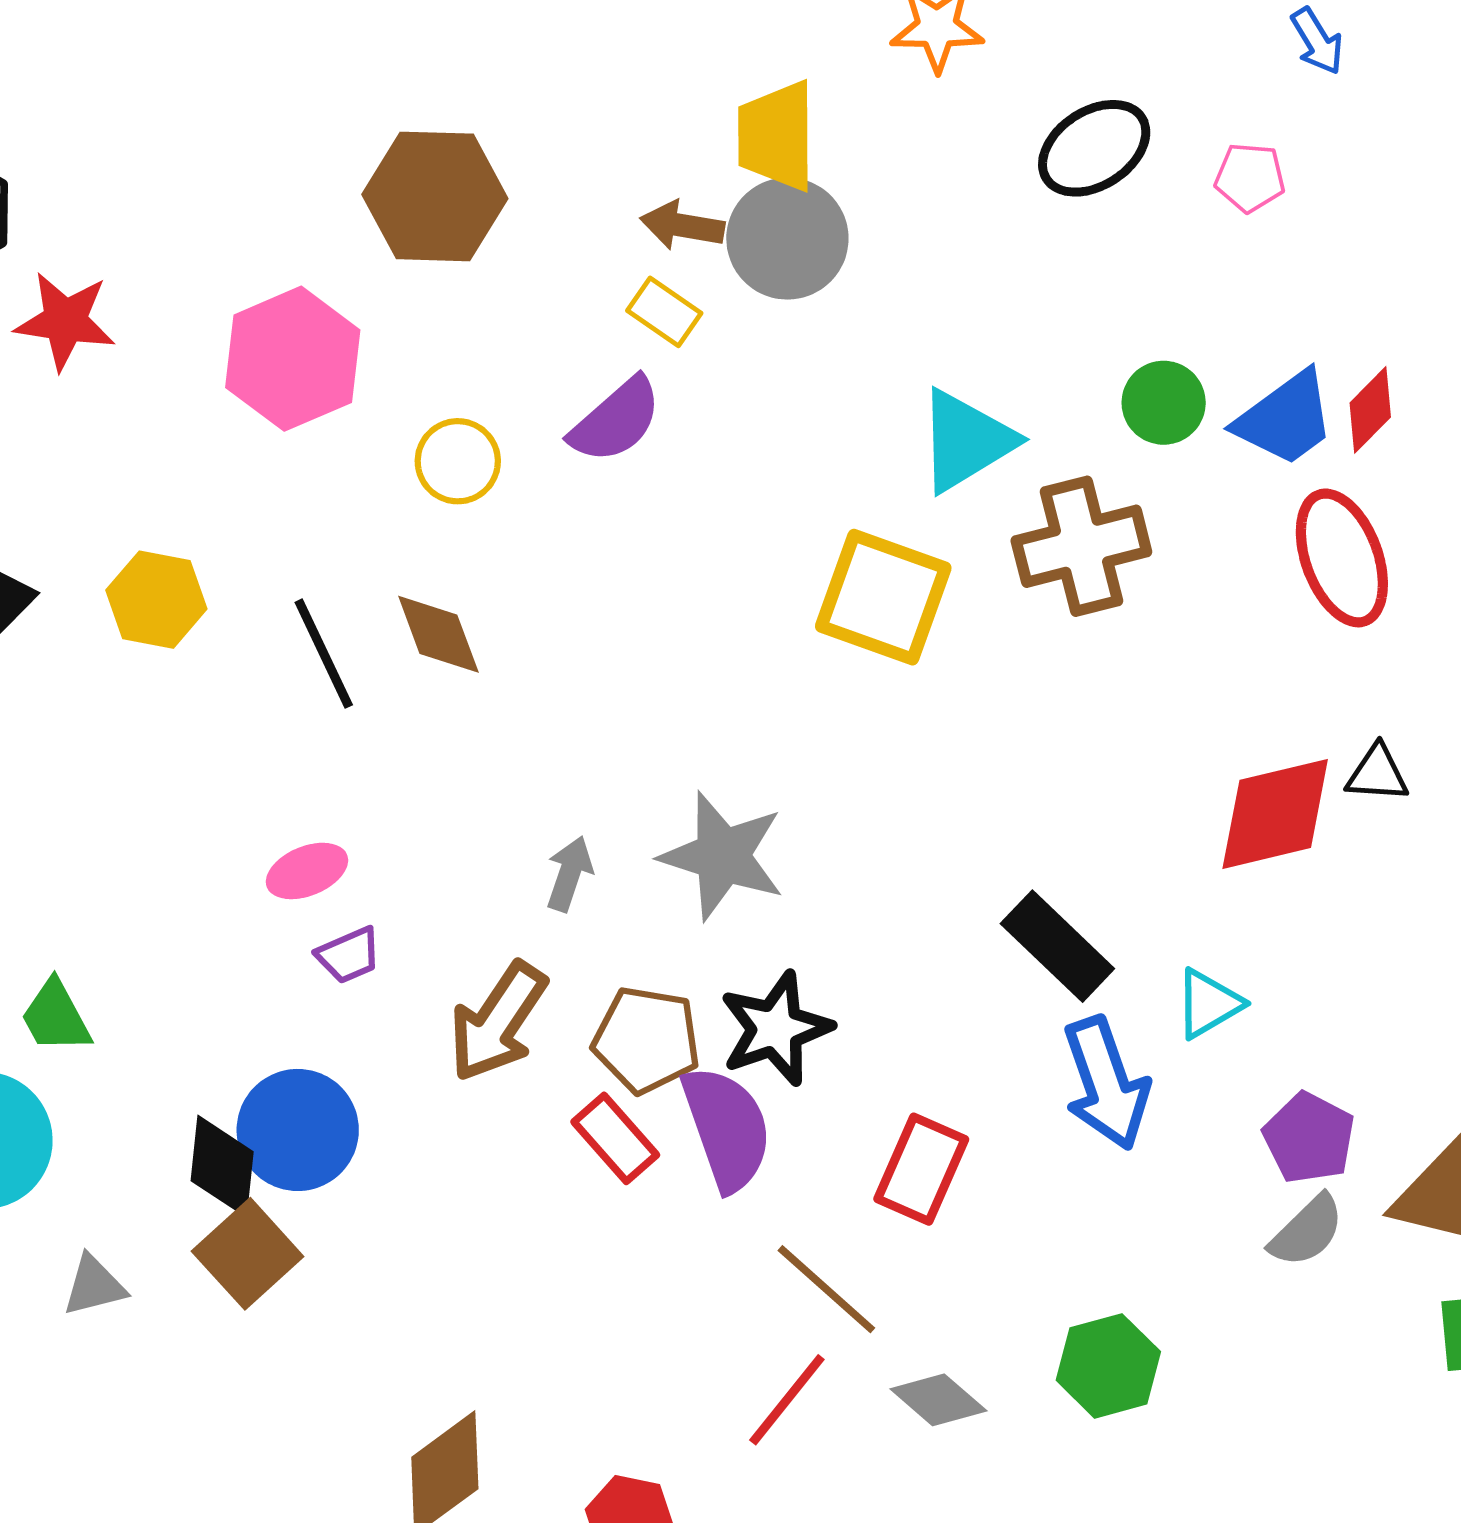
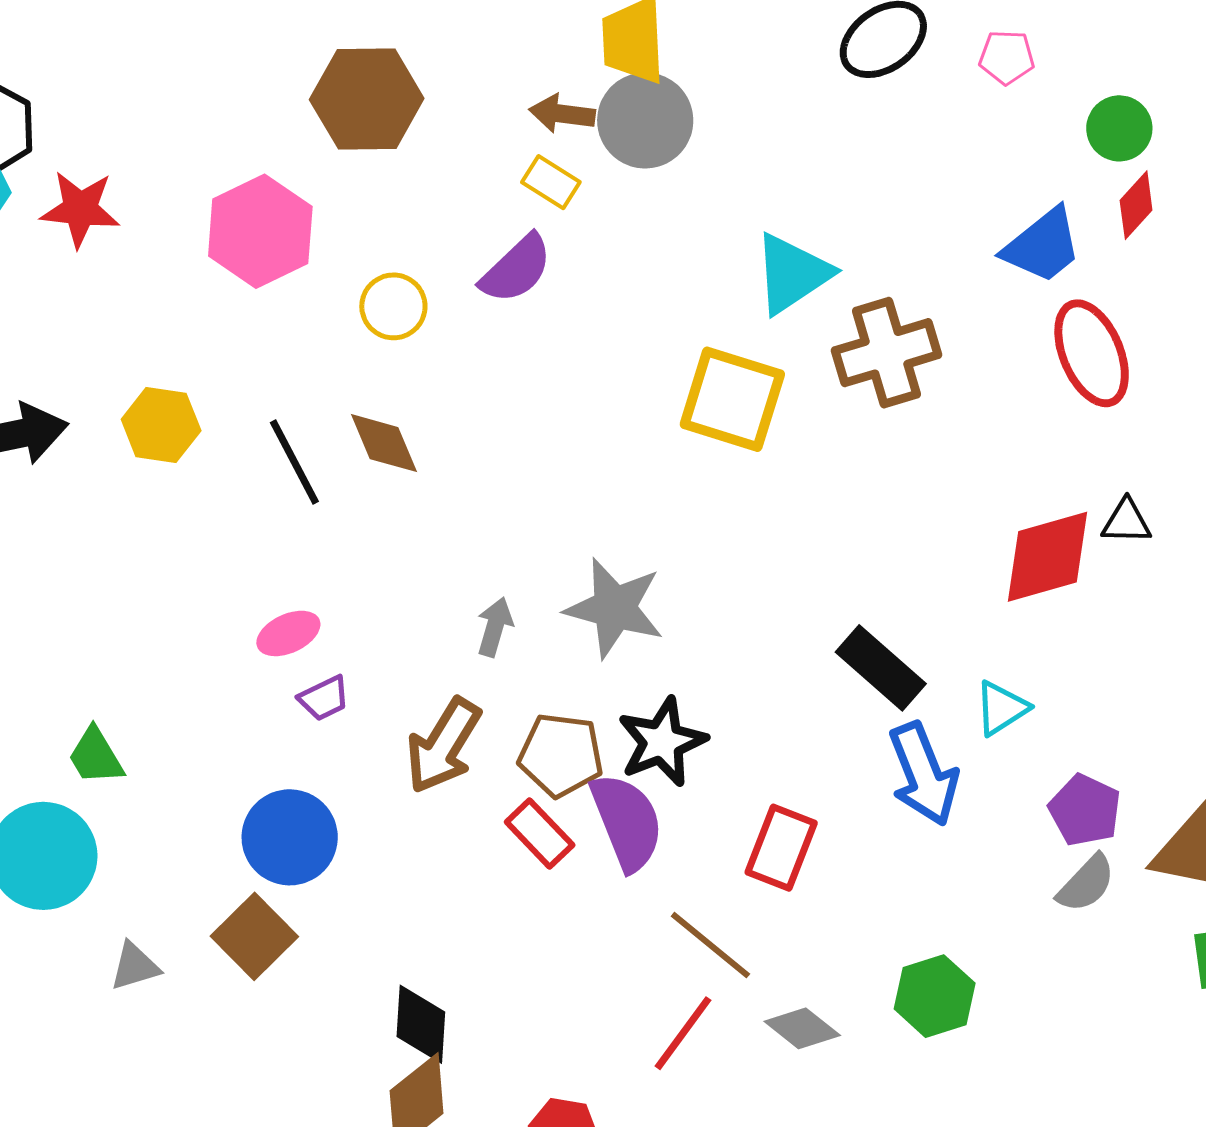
green circle: (1164, 403) -> (1119, 128), moved
red diamond: (1370, 410) -> (1136, 205), moved
black diamond: (222, 1166) -> (421, 1024), moved

